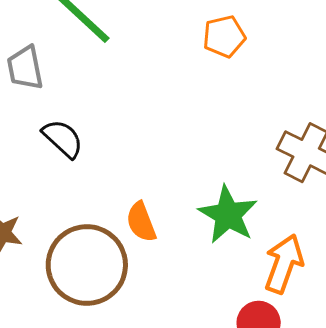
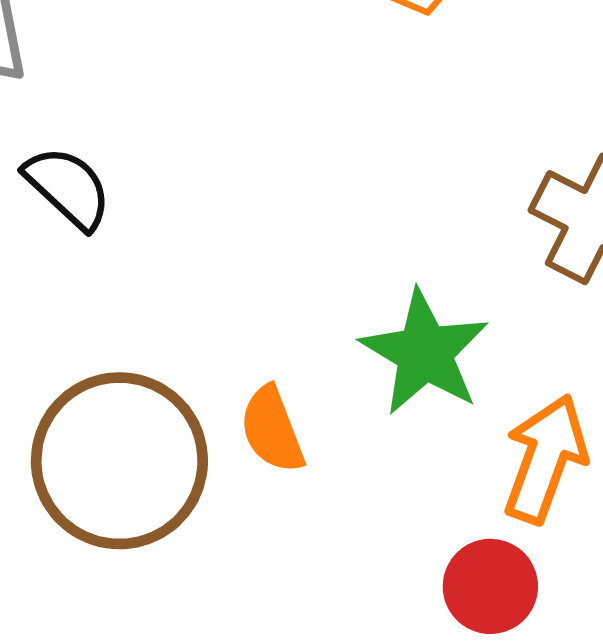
orange semicircle: (141, 222) -> (272, 430), moved

